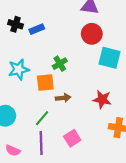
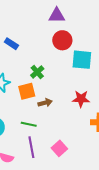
blue rectangle: (37, 29) -> (11, 44), turned 64
green line: (42, 118) -> (29, 124), turned 70
pink square: (72, 138) -> (59, 148), moved

